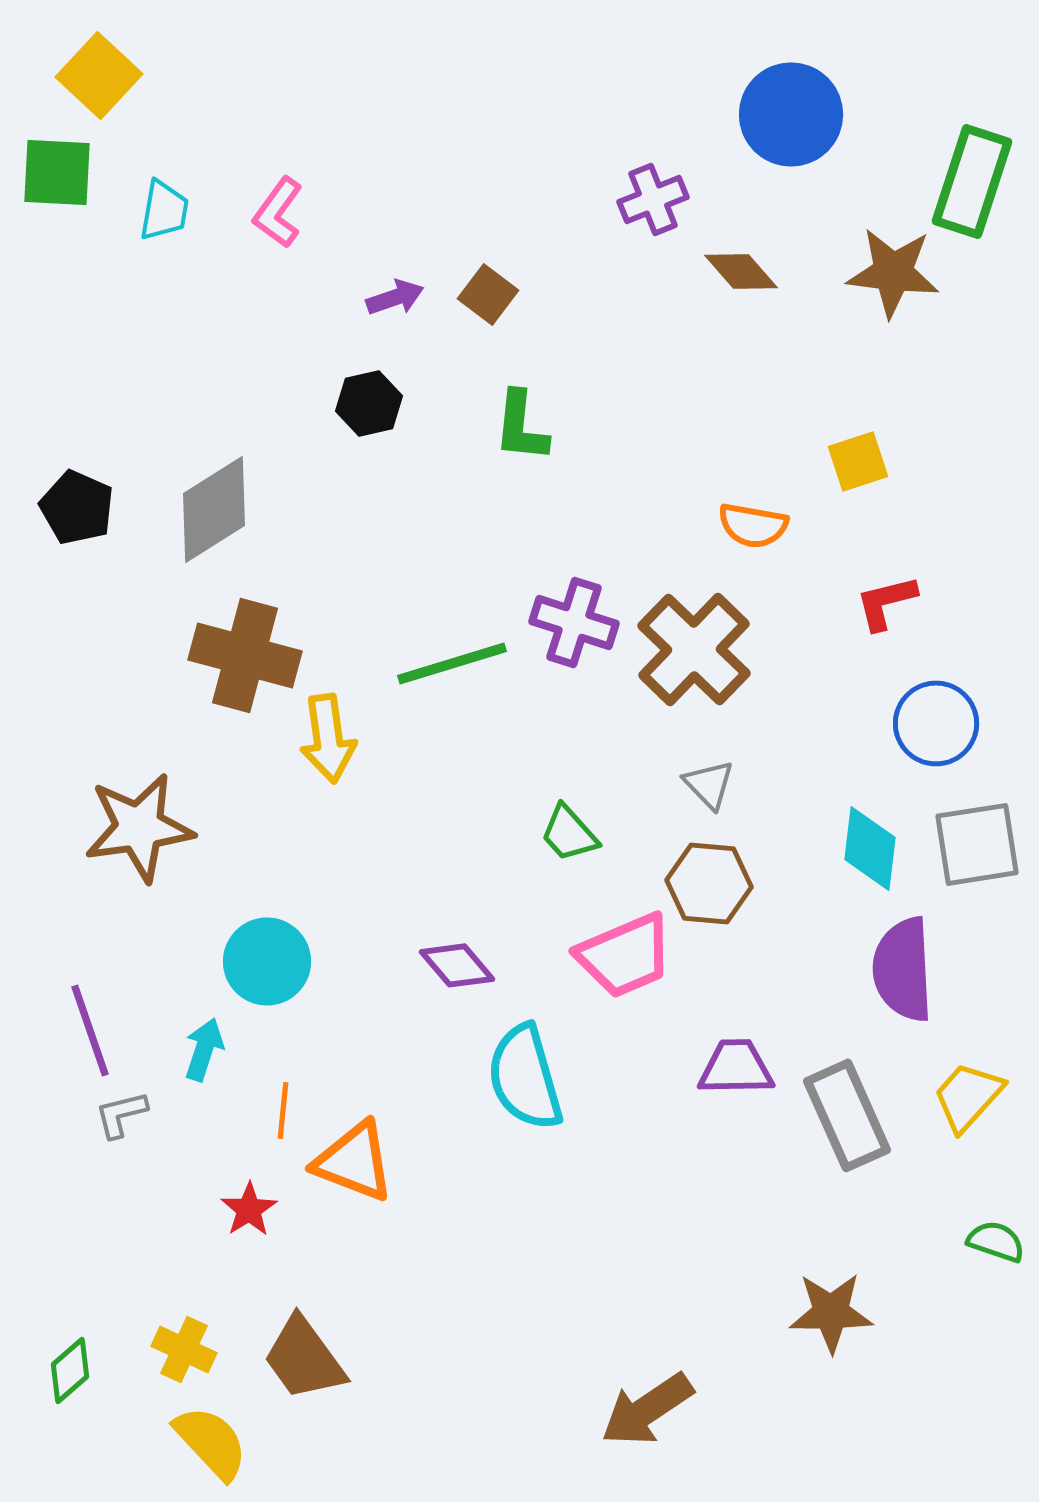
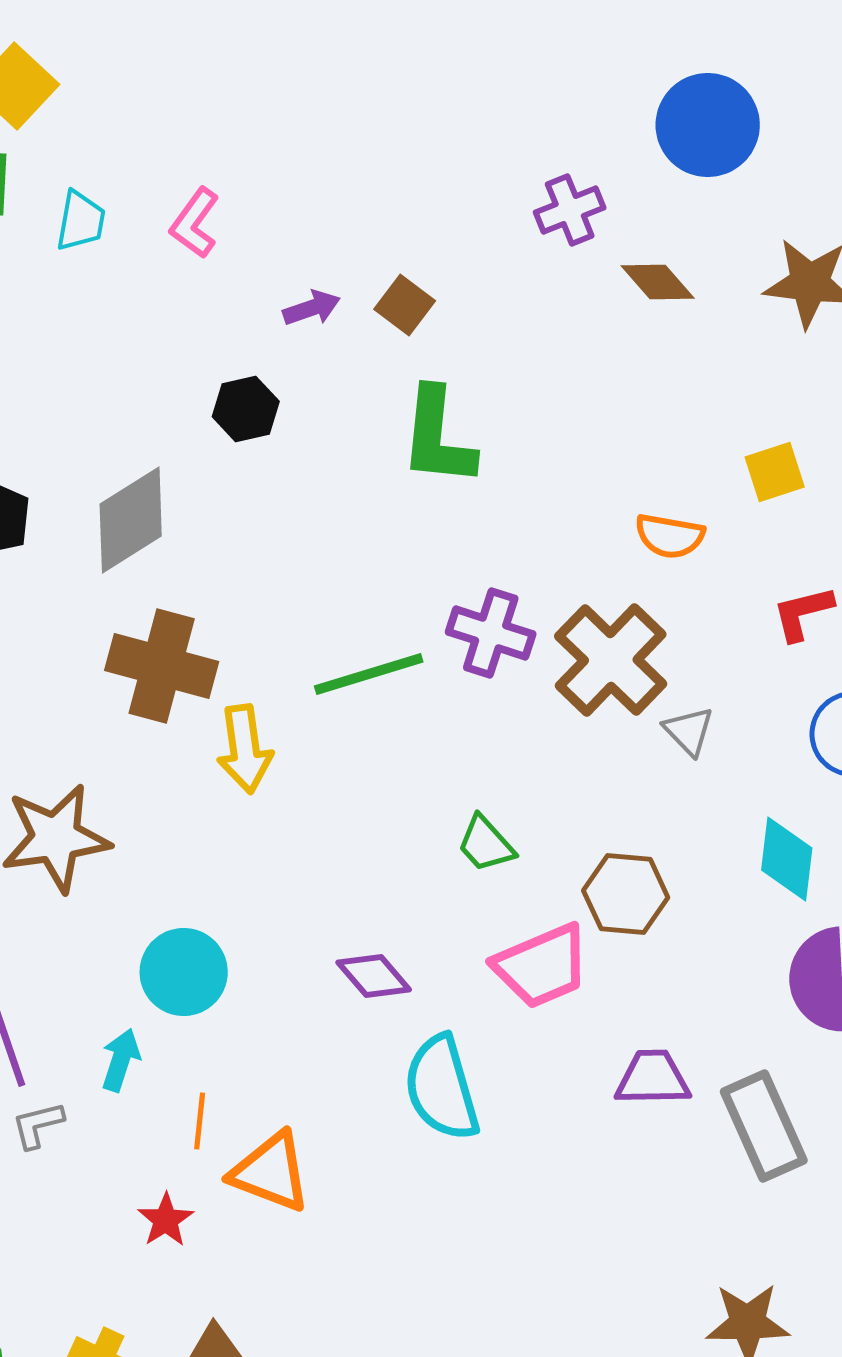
black hexagon: (369, 403) -> (246, 409), moved
green L-shape: (521, 426) -> (438, 437), size x1.4
gray triangle: (709, 784) -> (689, 731), moved

